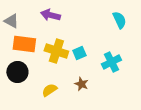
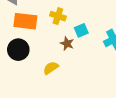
yellow cross: (56, 51) -> (58, 16), moved, size x0.7
brown star: (81, 84) -> (67, 44), moved

